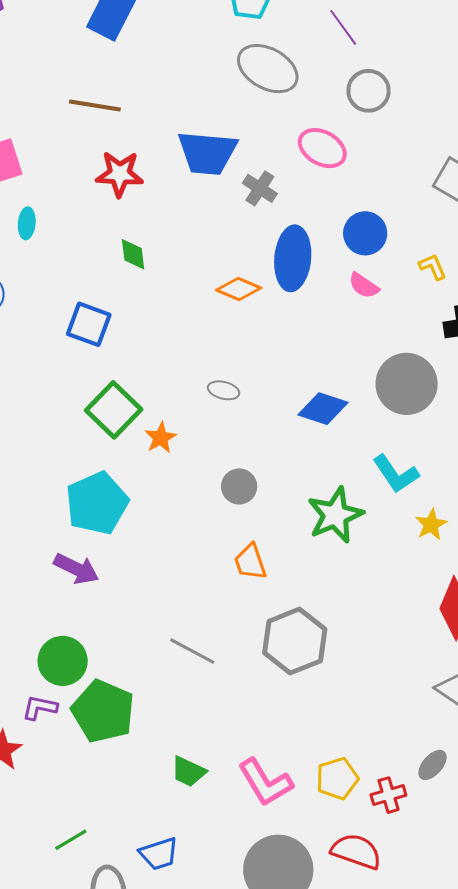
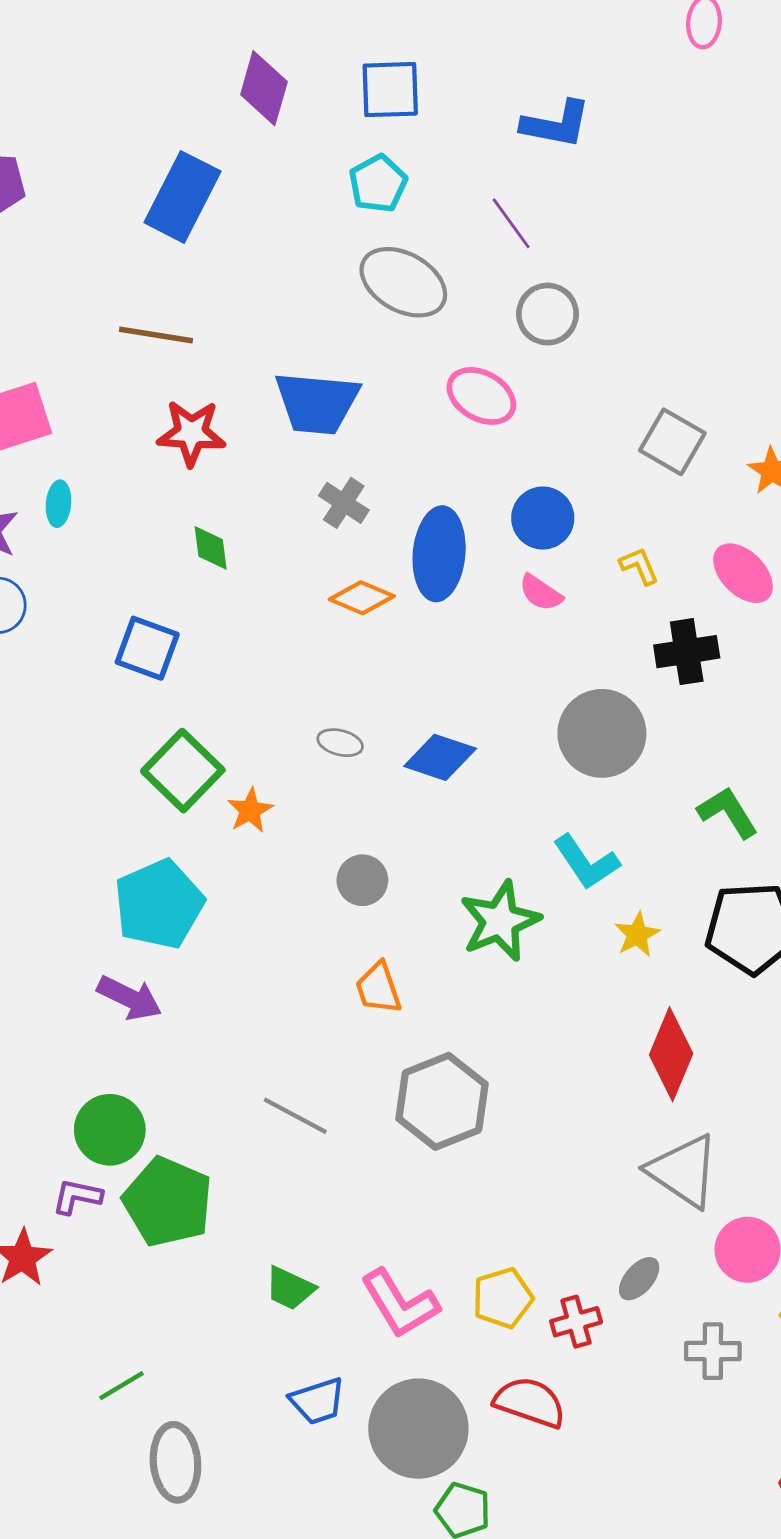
gray cross: (260, 188) -> (344, 503), moved
blue diamond: (323, 409) -> (440, 757), moved
blue trapezoid: (159, 854) -> (318, 1401), moved

